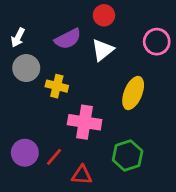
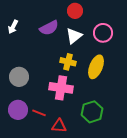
pink circle: (157, 42) -> (103, 33), moved
gray circle: (26, 68) -> (19, 77), moved
yellow cross: (57, 86) -> (68, 62), moved
red line: (54, 157) -> (39, 113), turned 72

